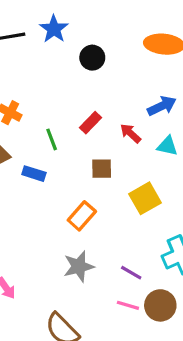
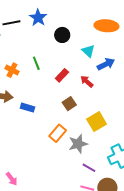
green line: (52, 139) -> (36, 63), moved
cyan triangle: (167, 146) -> (88, 51), moved, turned 32
brown square: (102, 169) -> (69, 104), turned -32
gray star: (79, 266) -> (78, 144), moved

